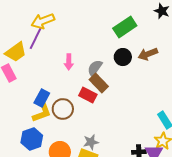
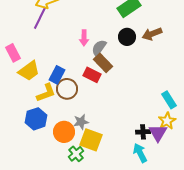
yellow trapezoid: (16, 52) -> (29, 71), moved
pink arrow: (69, 62) -> (84, 38), moved
blue rectangle: (42, 98) -> (57, 75), moved
gray star: (91, 142) -> (81, 122), moved

